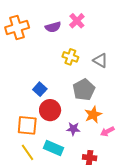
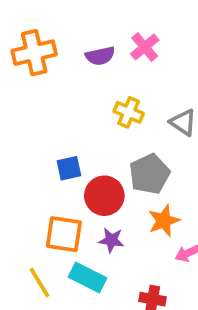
blue square: (40, 89) -> (69, 168), turned 32
red circle: (50, 110) -> (104, 196), moved
orange square: (27, 125) -> (64, 234), moved
purple star: (73, 129) -> (111, 240), moved

